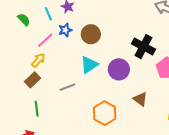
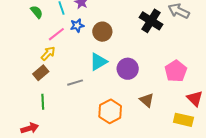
black cross: (144, 47) -> (151, 21), moved

